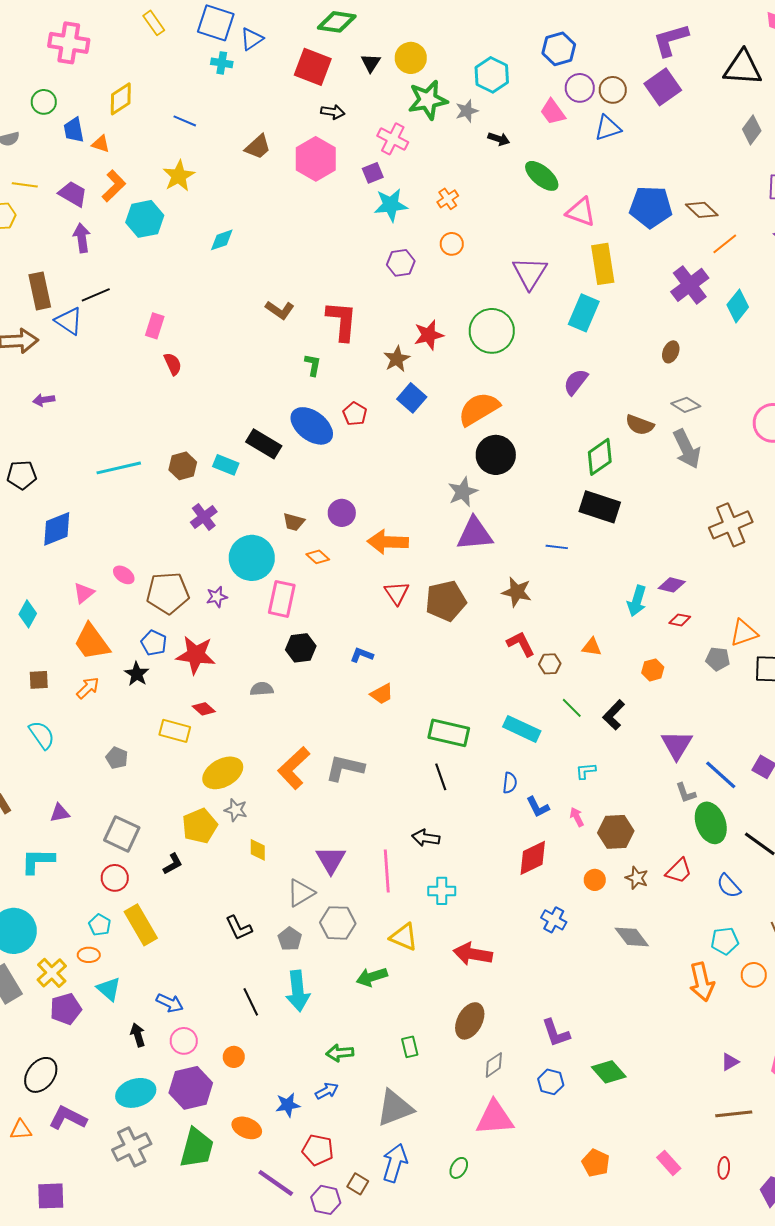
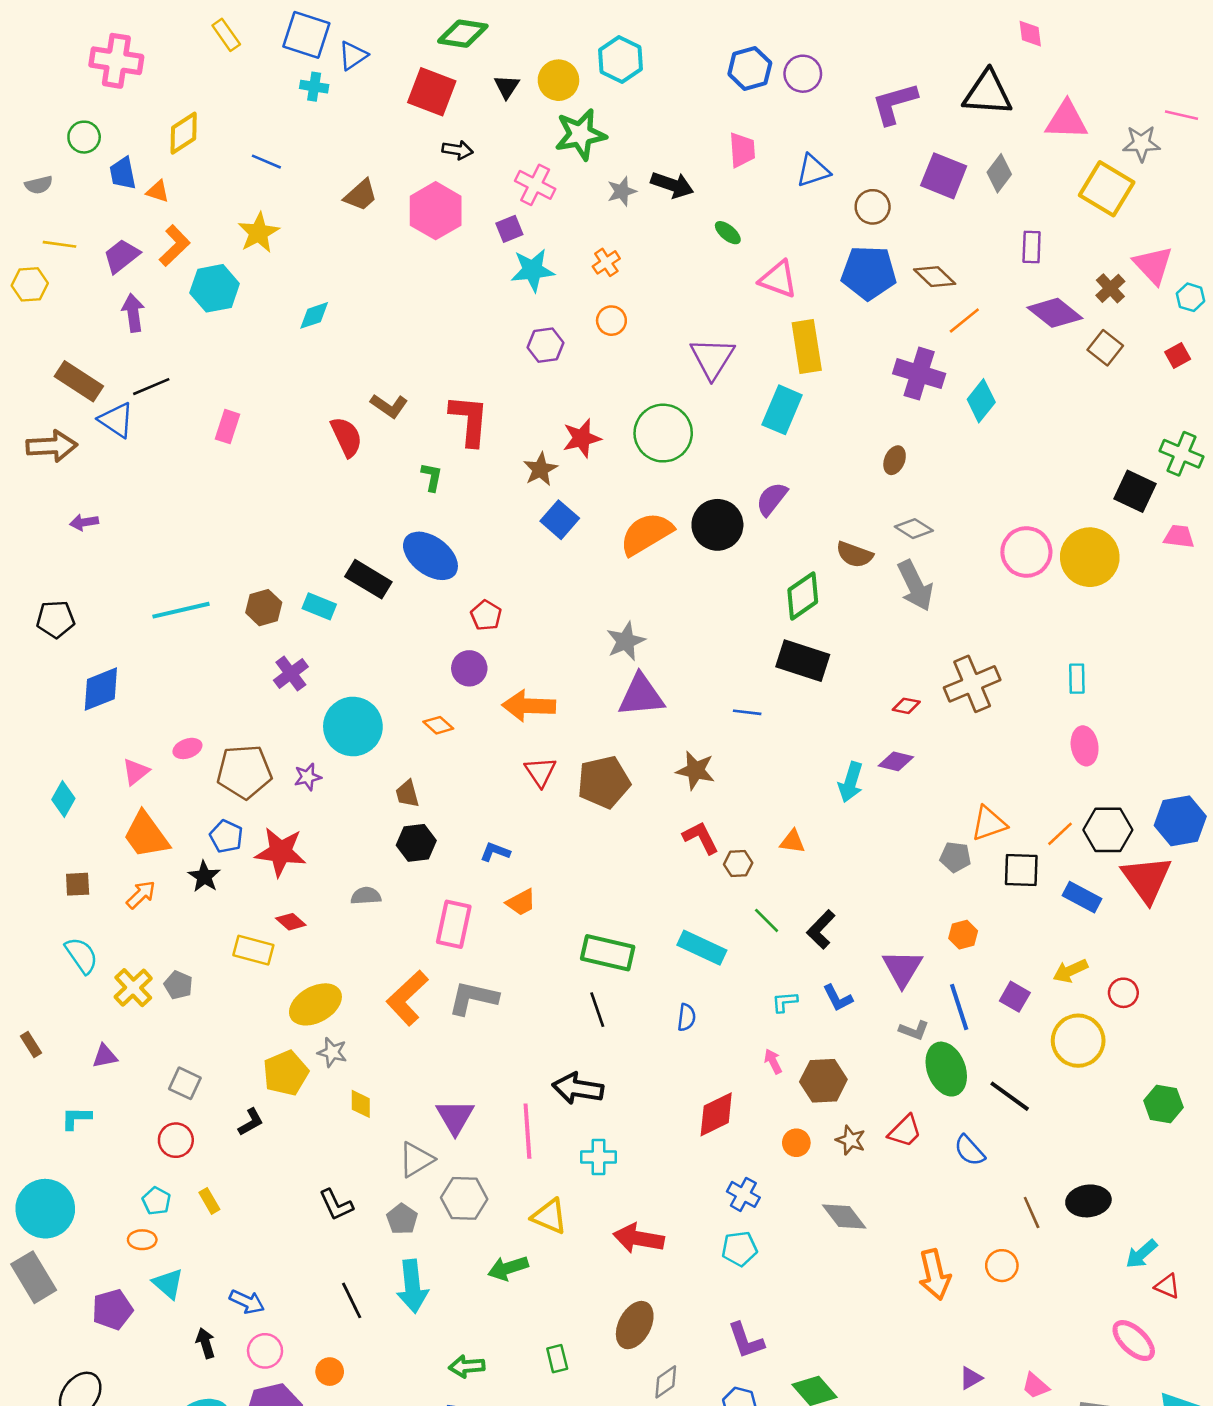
purple L-shape: (671, 40) -> (895, 103), moved
cyan hexagon: (492, 75) -> (620, 59), moved
purple square: (663, 87) -> (944, 176), moved, turned -33
purple circle: (580, 88) -> (803, 74), moved
brown circle: (613, 90) -> (873, 207), moved
gray star: (467, 111) -> (622, 191), moved
pink trapezoid: (553, 112) -> (742, 150), turned -148
black arrow: (499, 139) -> (672, 185), size x1.5
green ellipse: (542, 176) -> (728, 233), size x0.6
purple trapezoid: (73, 194) -> (122, 256), turned -68
purple cross: (690, 285) -> (919, 374), turned -36
brown rectangle: (40, 291) -> (79, 381), turned -45
red semicircle: (173, 364) -> (346, 437), moved, size x1.4
red pentagon: (355, 414) -> (486, 615), moved
black circle: (496, 455) -> (717, 525), moved
brown trapezoid: (294, 522) -> (407, 794), moved, turned 60
pink ellipse: (124, 575) -> (187, 748), turned -55
pink rectangle: (282, 599) -> (454, 924), moved
red diamond: (680, 620) -> (906, 706), moved
orange hexagon: (653, 670) -> (963, 935), moved
blue line: (721, 775) -> (959, 1007), turned 30
gray L-shape: (686, 793) -> (914, 1030), turned -50
blue L-shape: (538, 807) -> (838, 998), moved
gray square: (122, 834) -> (185, 1083), size x0.7
black arrow: (426, 838) -> (578, 1088), size x1.4
cyan L-shape: (38, 861) -> (76, 1118), size x0.7
yellow rectangle: (141, 925) -> (209, 1201), size x0.5
cyan pentagon: (725, 941) -> (739, 1249), moved
yellow cross: (52, 973) -> (133, 988), moved

